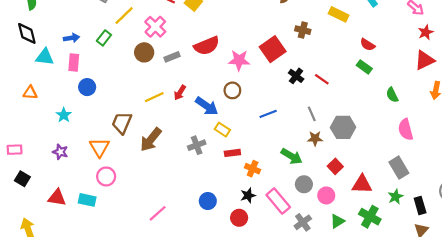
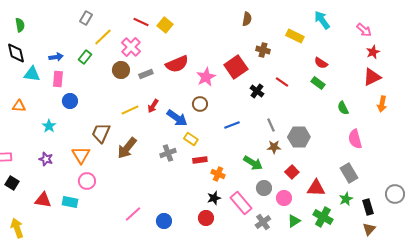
pink star: (239, 60) -> (206, 77), turned -30
red line: (322, 79) -> (282, 82), moved
blue circle: (208, 201) -> (164, 221), moved

